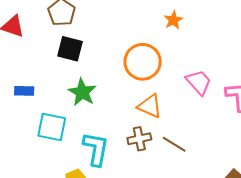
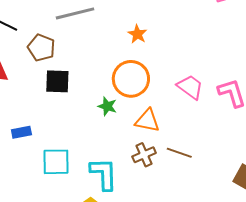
orange star: (173, 20) -> (137, 34), moved
green star: (82, 92) -> (107, 106), moved, size x0.7

